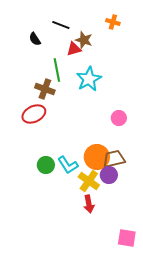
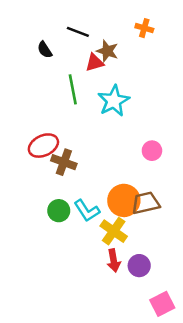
brown cross: (45, 89) -> (64, 162), moved
purple circle: (109, 175) -> (139, 266), moved
pink square: (127, 238) -> (162, 304), turned -36

